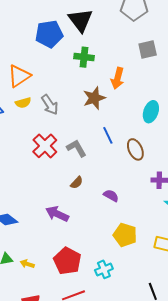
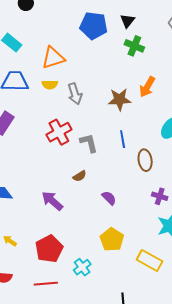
black triangle: (80, 20) -> (127, 21), size x0.6
green cross: (84, 57) -> (134, 46), moved
cyan cross: (104, 269) -> (82, 267), turned -30

